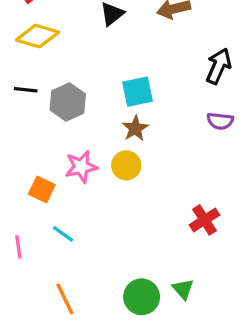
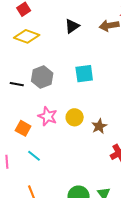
black line: (26, 90) -> (17, 84), moved
brown star: (135, 128) -> (99, 126), moved
pink star: (81, 167) -> (48, 116), turned 30

